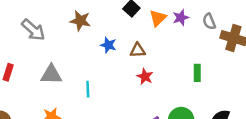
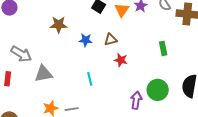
gray arrow: (33, 30) -> (21, 54), moved
cyan line: (88, 89) -> (90, 79), moved

